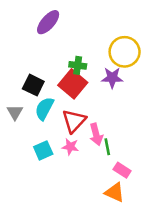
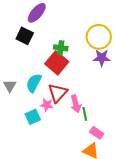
purple star: (112, 78) -> (102, 58), moved
black square: (33, 85) -> (25, 36), moved
pink star: (70, 147) -> (47, 105), moved

